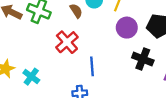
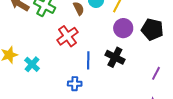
black cross: (143, 59) -> (115, 57), moved

